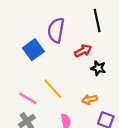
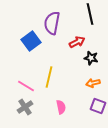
yellow line: (53, 89) -> (49, 77), turned 55
orange arrow: (90, 99) -> (93, 83), moved

